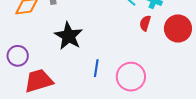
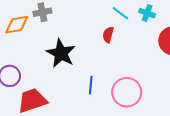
red semicircle: (145, 23) -> (108, 35), moved

